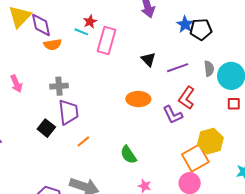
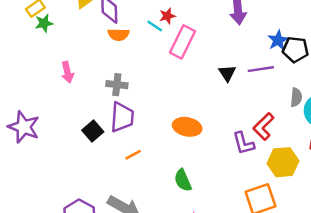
purple line: (178, 68) -> (261, 69), moved
orange ellipse: (138, 99) -> (187, 127), moved
yellow hexagon: (210, 141) -> (283, 162), moved

